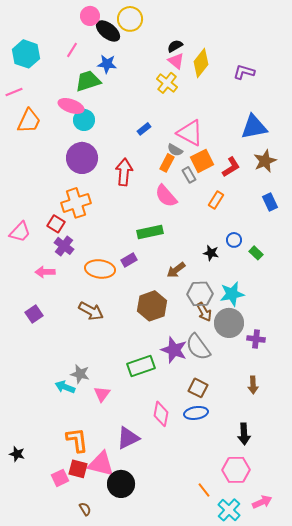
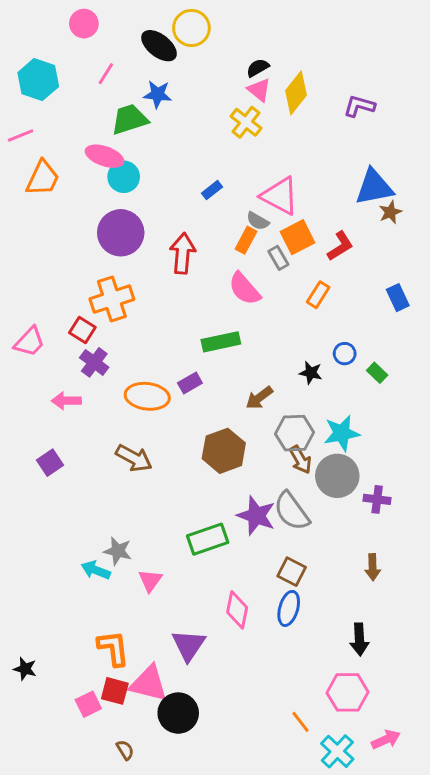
pink circle: (90, 16) -> (84, 24), moved
brown star: (265, 161) -> (390, 212), moved, size x0.7
blue ellipse: (196, 413) -> (289, 608), turned -65
purple triangle: (128, 438) -> (188, 645), turned -30

